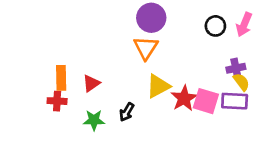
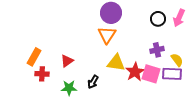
purple cross: (236, 68) -> (157, 50), moved
orange rectangle: (61, 78) -> (34, 57), moved, turned 30
yellow triangle: (158, 86) -> (116, 63), turned 36

